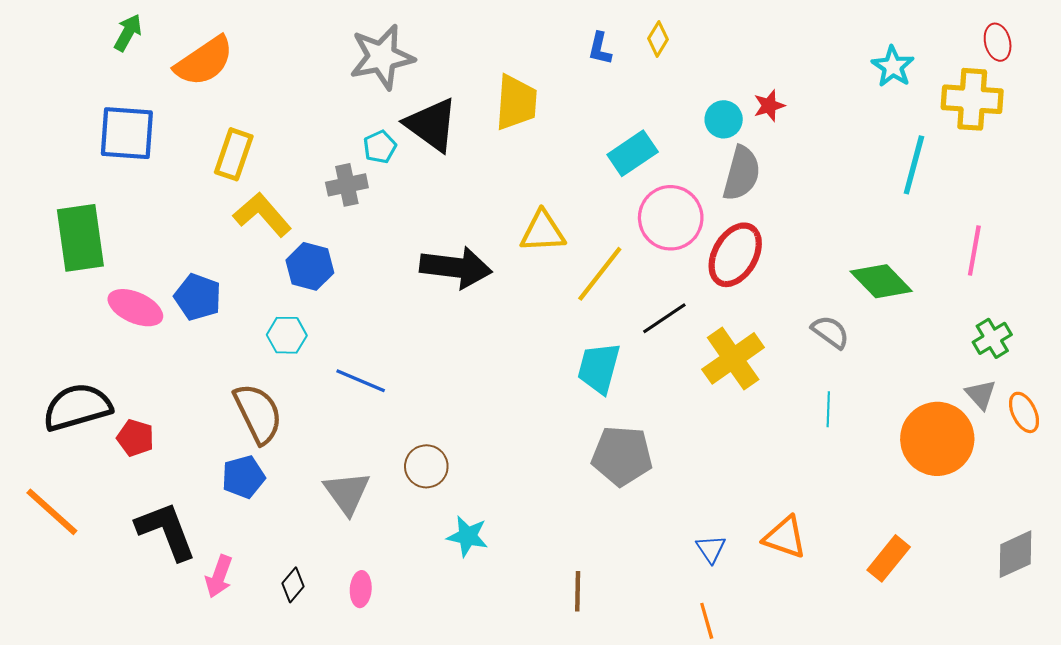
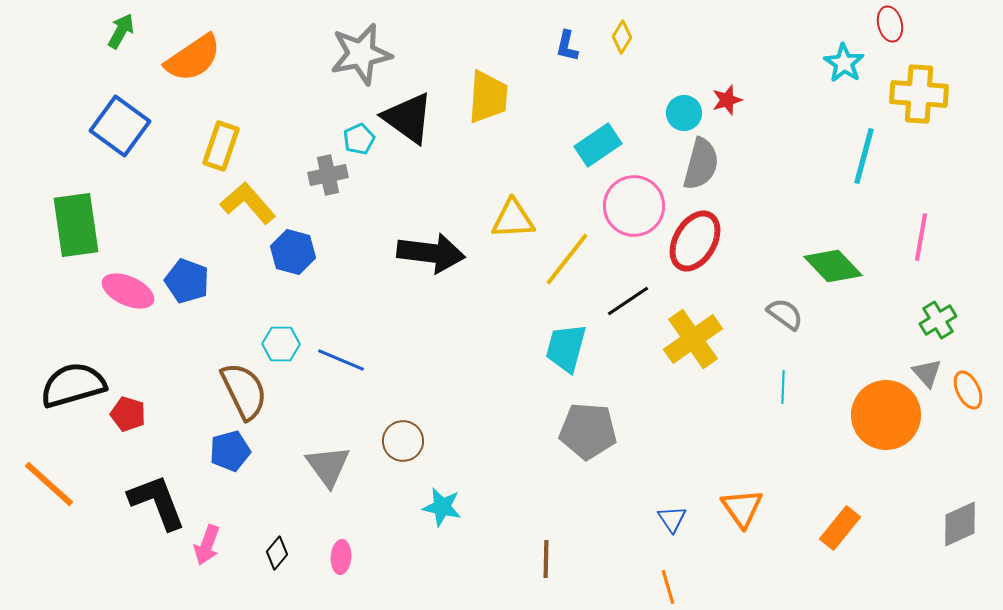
red ellipse: (998, 42) -> (890, 24), moved
blue square: (127, 133) -> (120, 126), turned 32
cyan hexagon: (287, 335) -> (281, 344), moved
orange triangle: (785, 537) -> (742, 508), turned 36

